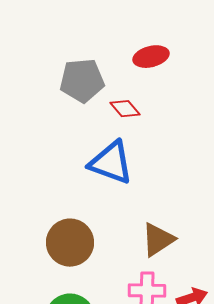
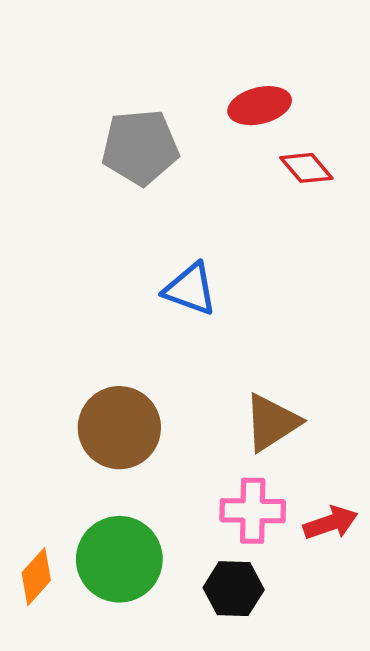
red diamond: (125, 109) -> (306, 168), moved
blue triangle: (111, 163) -> (190, 289), size x0.7

